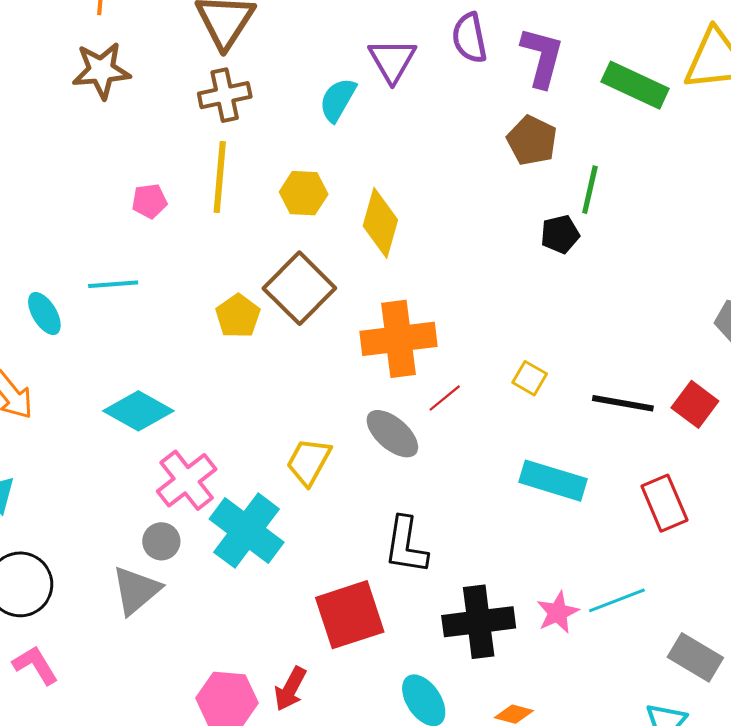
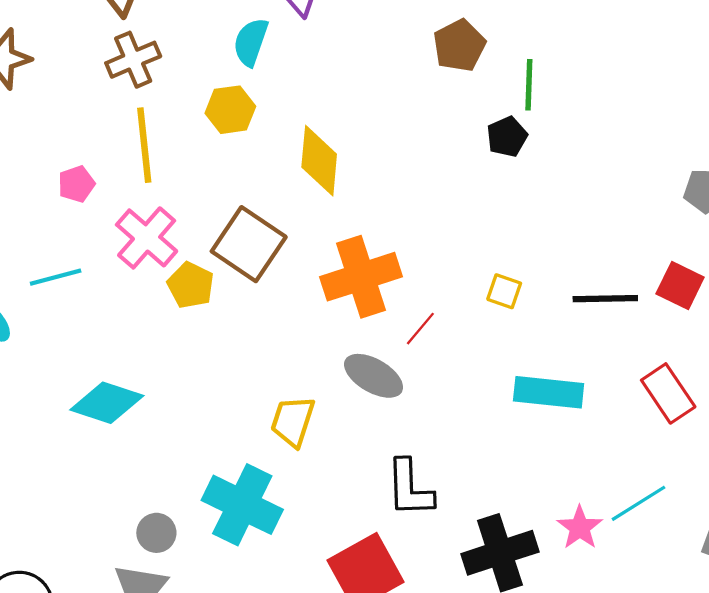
brown pentagon: (532, 141) -> (459, 45), turned 30
yellow hexagon: (304, 193) -> (230, 110), moved
pink cross: (187, 480) -> (147, 238), moved

